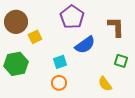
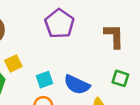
yellow square: (35, 37) -> (13, 63), moved
blue semicircle: (85, 45) -> (77, 85), moved, turned 60

